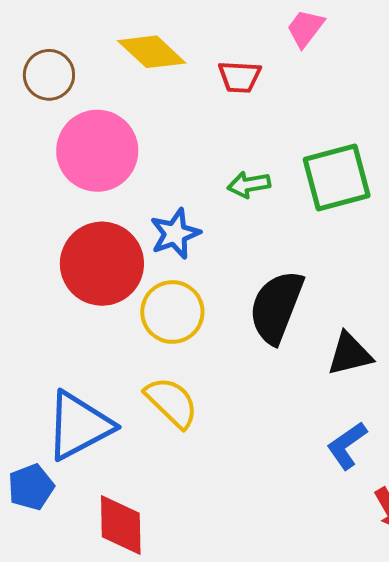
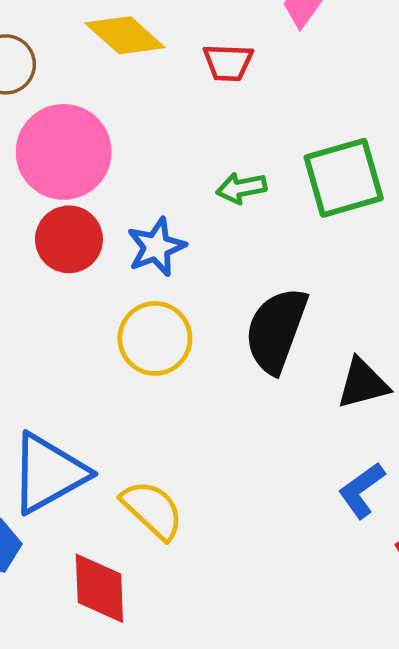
red circle: (102, 264) -> (69, 239), moved, size x0.7
yellow semicircle: (172, 402) -> (152, 510), moved

